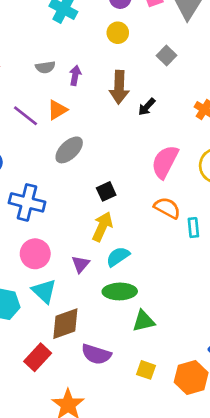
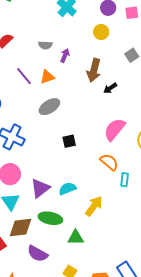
yellow arrow: (102, 227) -> (94, 206), moved
purple triangle: (81, 264) -> (40, 188), size x1.5
green ellipse: (120, 291) -> (50, 218), moved

